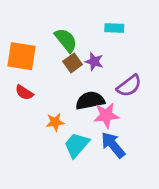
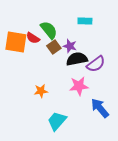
red semicircle: (24, 92) -> (33, 38), moved
black semicircle: (90, 101) -> (77, 59), moved
cyan trapezoid: (77, 145) -> (57, 121), moved
blue arrow: (113, 145) -> (100, 108), moved

